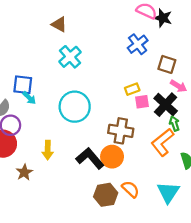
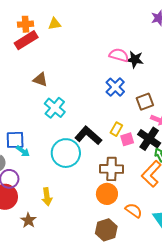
brown square: (167, 64) -> (145, 102), turned -30
yellow rectangle: (132, 89) -> (116, 129), turned -32
black L-shape: (90, 158) -> (88, 135), moved
orange semicircle: (131, 189) -> (134, 210), moved

